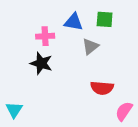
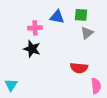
gray triangle: (90, 47) -> (87, 33), moved
pink semicircle: (124, 111) -> (96, 86), turned 140

